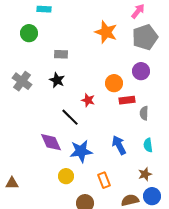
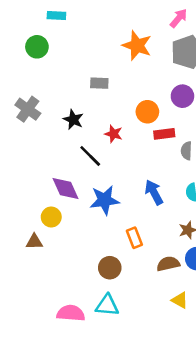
gray rectangle: (61, 54) -> (99, 83), moved
black star: (57, 80) -> (73, 120), moved
yellow circle: (66, 176) -> (51, 217), moved
brown triangle: (12, 183) -> (34, 242), moved

